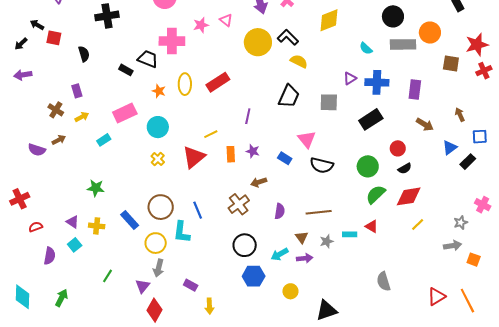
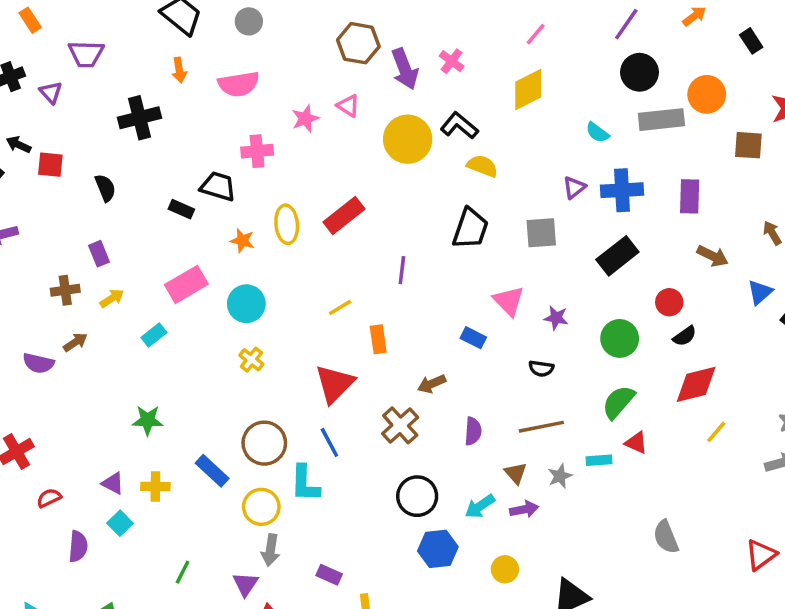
pink cross: (172, 41) -> (257, 151), size x0.7
brown cross: (56, 110) -> (65, 290), turned -35
purple star: (253, 151) -> (556, 318), moved
red triangle: (194, 157) -> (335, 384), moved
black semicircle: (322, 165) -> (541, 369), moved, size x0.6
green semicircle: (376, 194) -> (618, 402), moved

